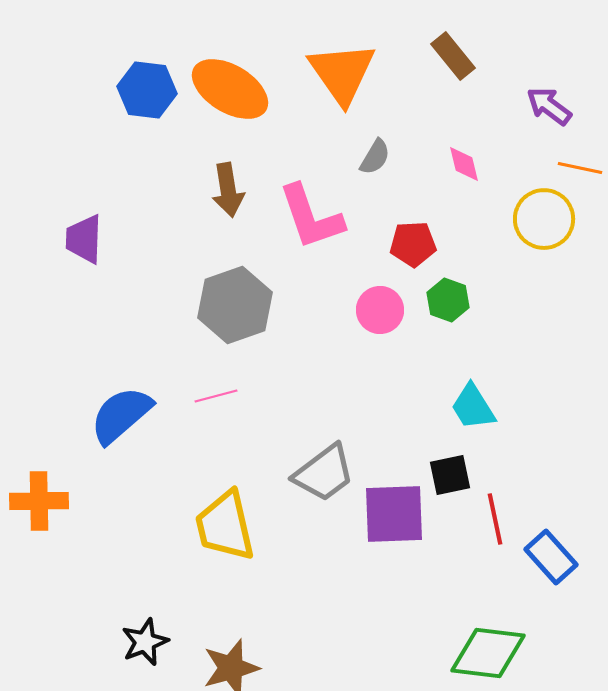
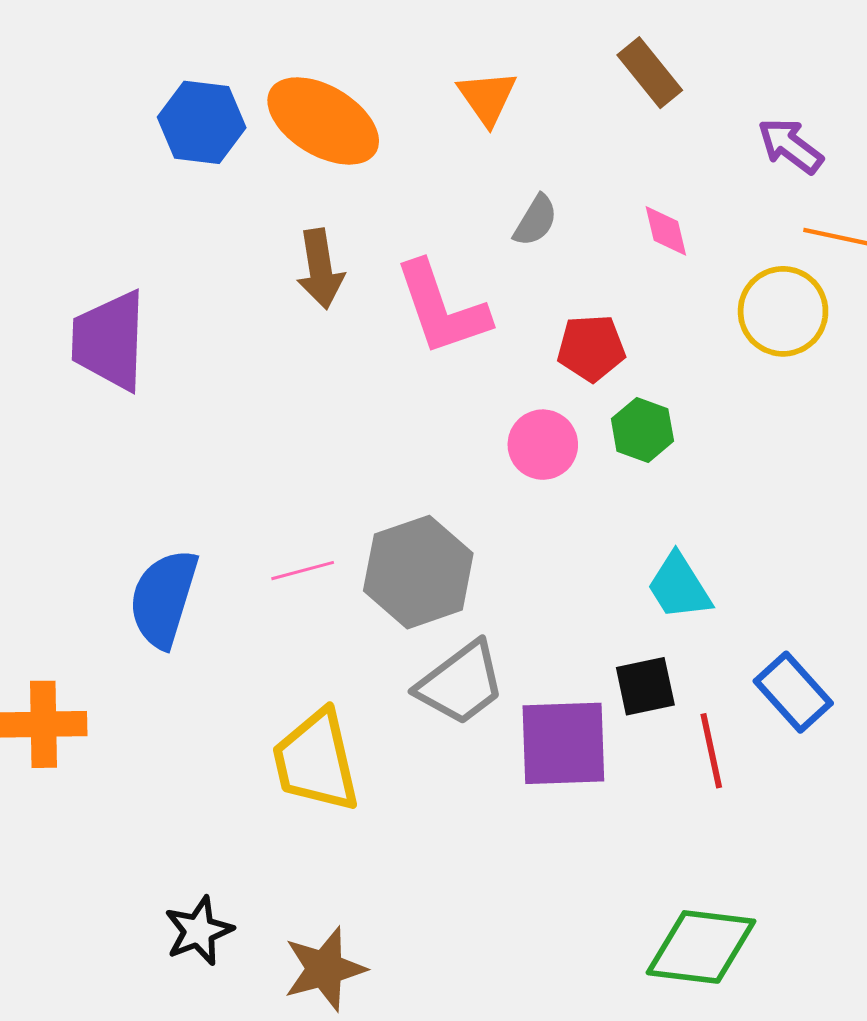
orange triangle: (342, 73) -> (487, 98), size x0.6
purple trapezoid: (84, 239) -> (109, 341), size x1.4
gray hexagon: (235, 305) -> (418, 572), moved
blue semicircle: (121, 415) -> (164, 598), turned -32
blue rectangle: (551, 557) -> (793, 692), moved

